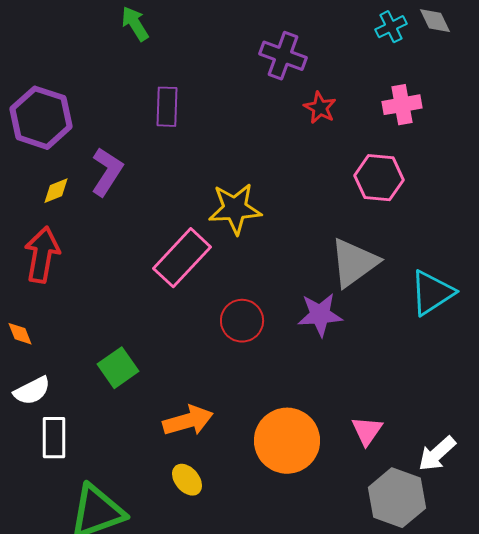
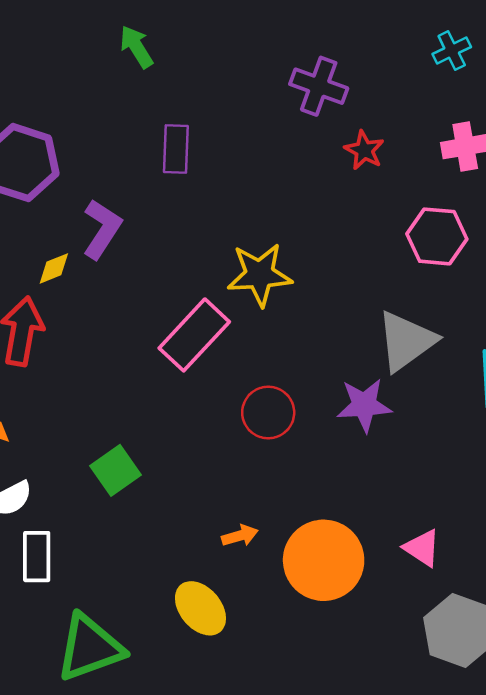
yellow diamond: (56, 191) -> (54, 268), moved
orange arrow: (188, 421) -> (240, 536), moved, size x0.6
pink triangle: (367, 431) -> (422, 548), turned -32
yellow ellipse: (187, 480) -> (200, 608), size x1.4

